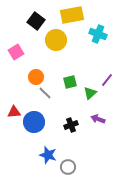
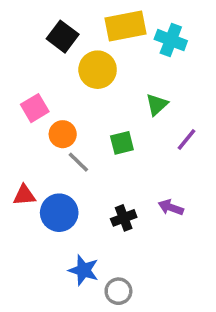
cyan cross: (98, 34) -> (171, 40), moved
pink square: (16, 52) -> (35, 108), moved
green triangle: (90, 93) -> (157, 105), moved

